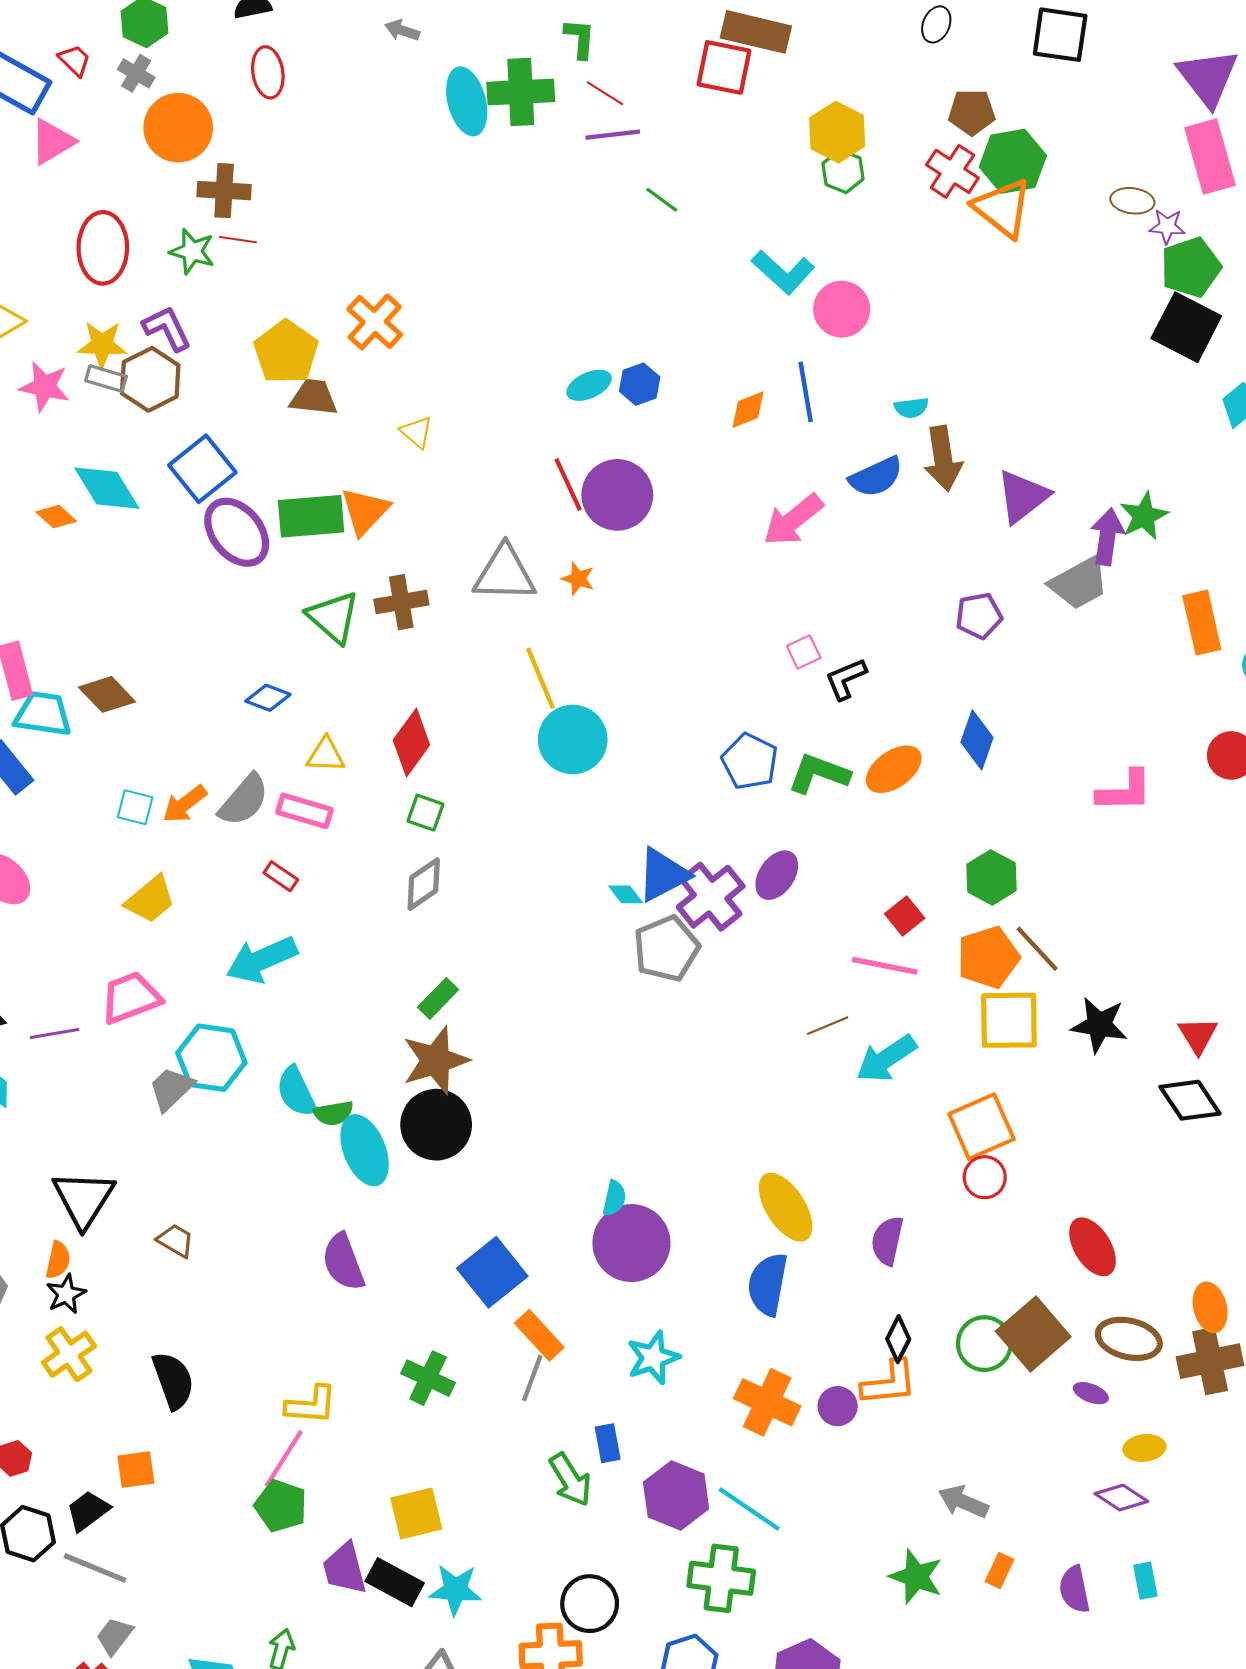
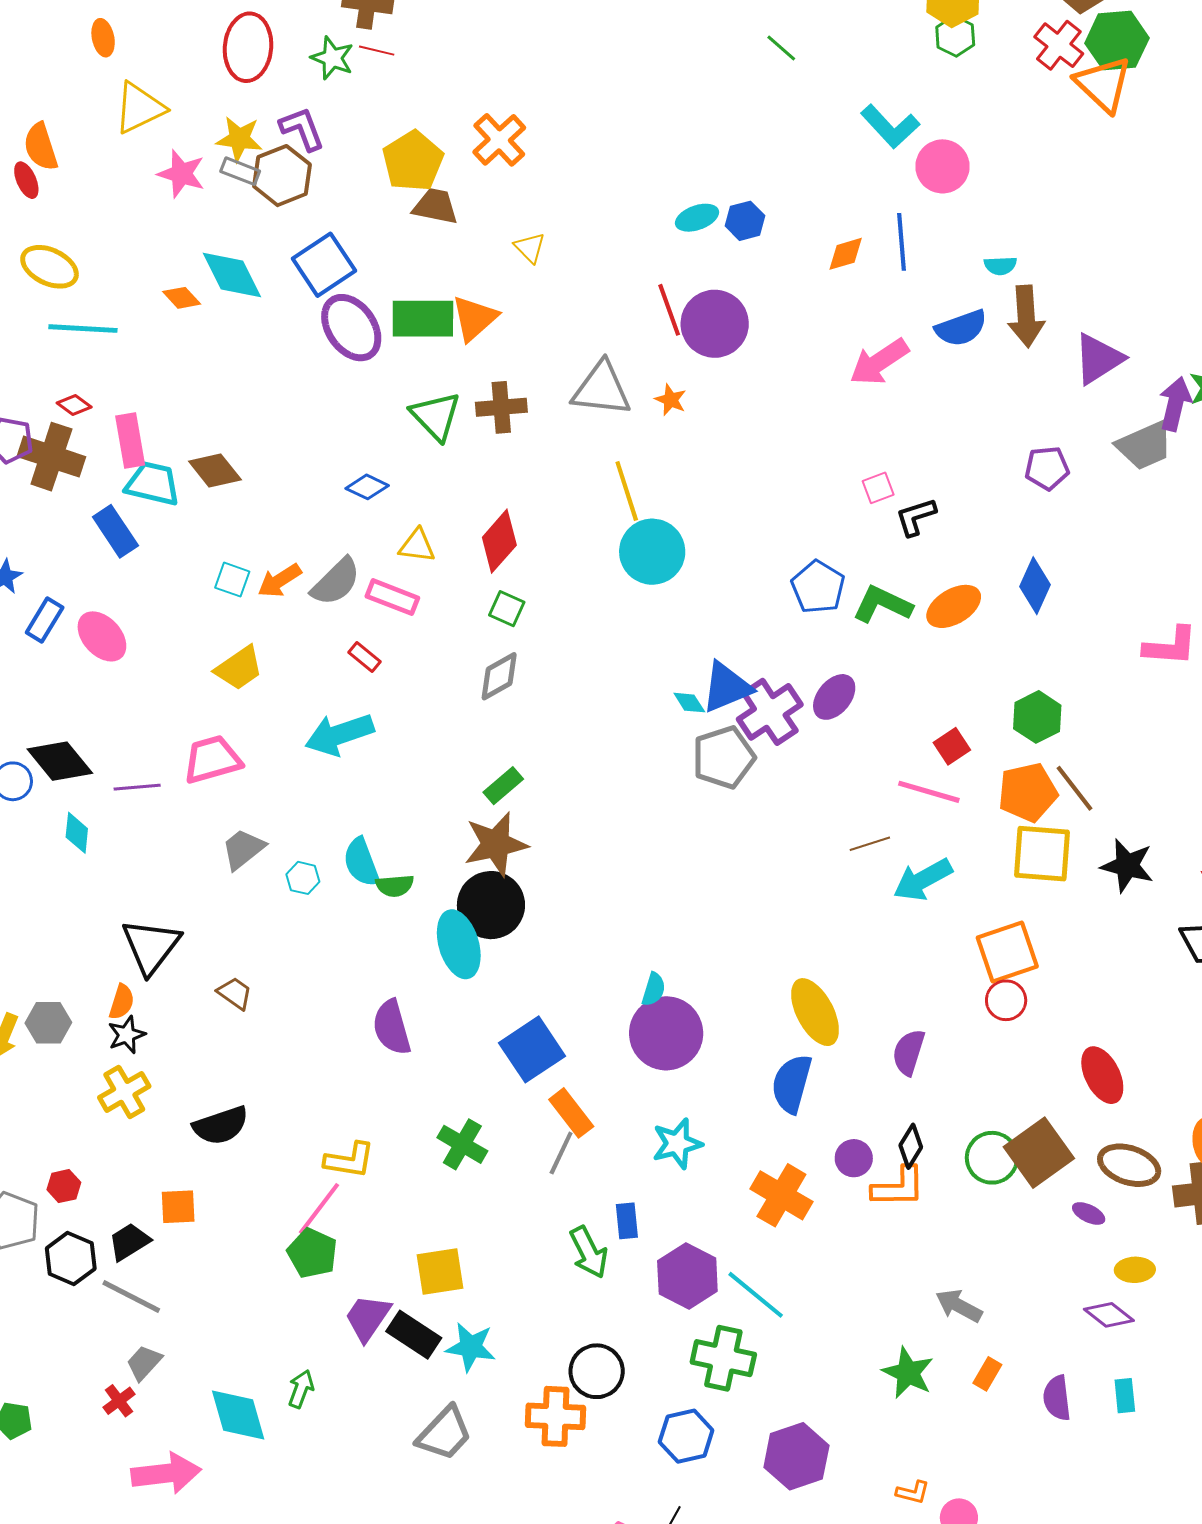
cyan hexagon: (211, 1058) -> (303, 878), moved, size x0.5
cyan ellipse: (365, 1150) -> (459, 944), moved
black semicircle: (173, 1380) -> (221, 1125), turned 86
purple circle: (838, 1406) -> (854, 1158), moved
purple trapezoid: (345, 1568) -> (368, 1318), turned 44

